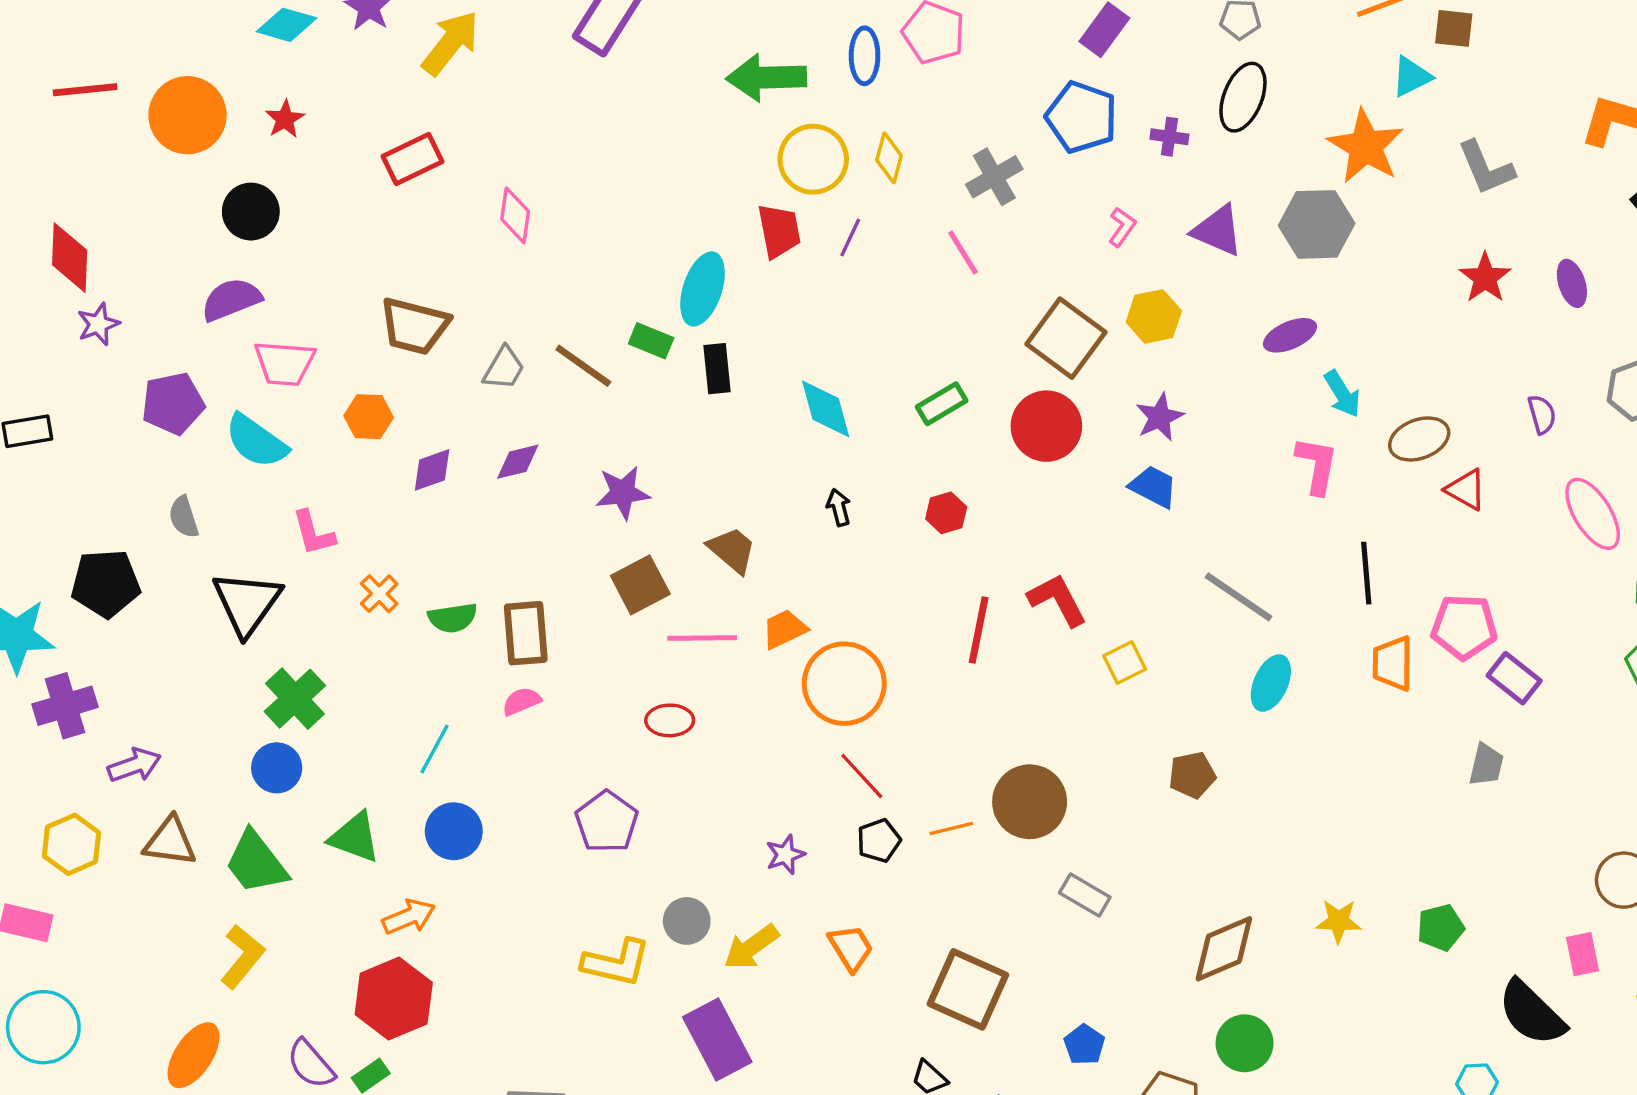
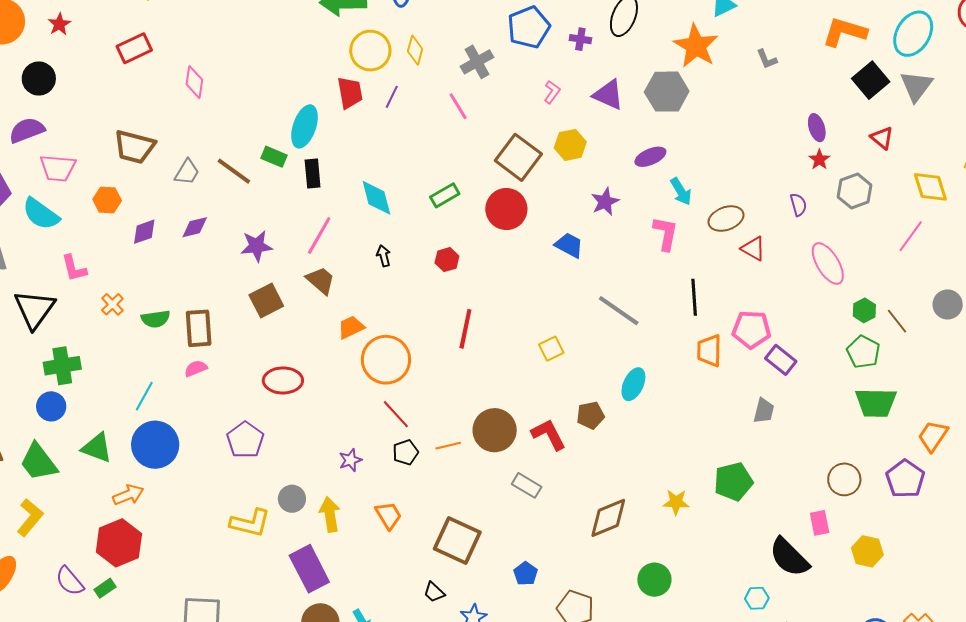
blue pentagon: (1081, 117) -> (529, 27), turned 30
gray L-shape: (1486, 168) -> (767, 59), size x0.6
red star: (1485, 278) -> (819, 160), moved, size x0.7
purple star: (1160, 417) -> (605, 202), moved
red L-shape: (1057, 600) -> (549, 434), moved
pink line: (702, 638) -> (319, 236), moved, turned -60
cyan ellipse: (1271, 683) -> (633, 384), moved
green cross: (295, 699) -> (62, 366), turned 33
red ellipse: (670, 720) -> (283, 380), size x1.4
blue circle: (454, 831) -> (155, 445), size x1.4
green pentagon: (1441, 927) -> (733, 482), moved, size x1.4
yellow arrow: (751, 947) -> (330, 514), turned 116
green circle: (1245, 1043) -> (654, 580), moved

